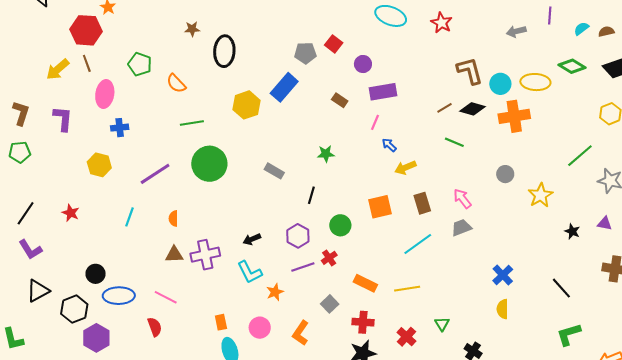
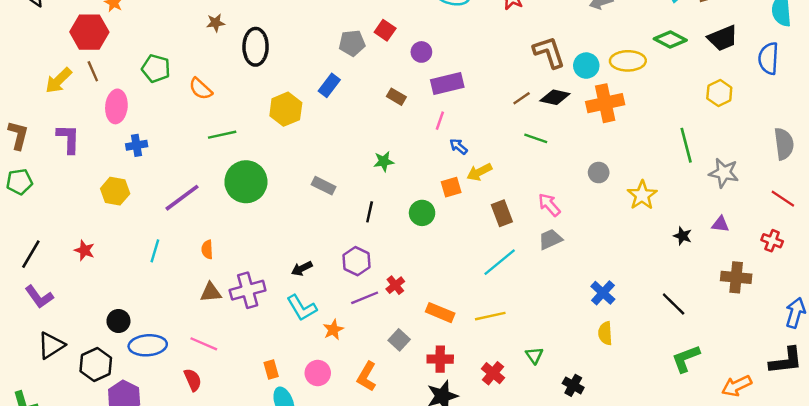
blue rectangle: (284, 87) -> (329, 85), size x0.7
green line: (580, 156) -> (686, 145), turned -60
orange square: (380, 207) -> (451, 187), moved, size x0.7
green circle: (340, 225) -> (422, 213), moved

